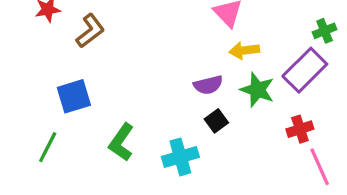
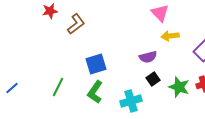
green star: (257, 90) -> (179, 87), moved
blue square: (74, 96) -> (96, 64), moved
green line: (48, 147) -> (58, 87), moved

